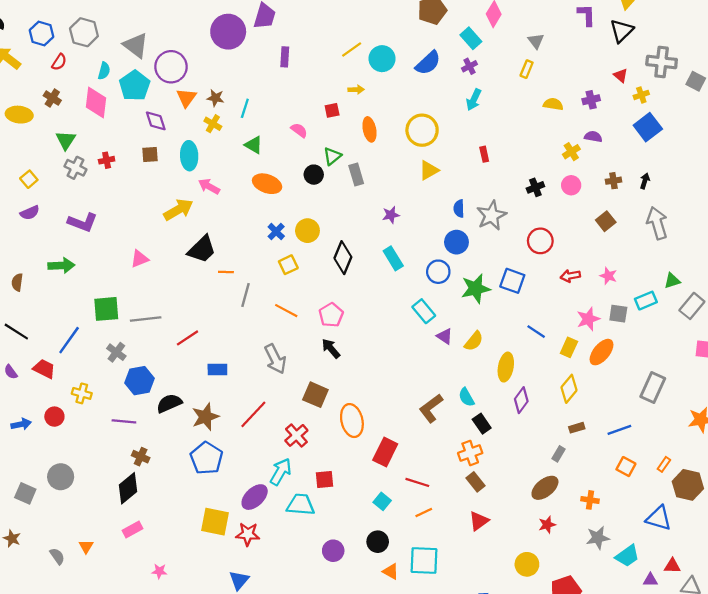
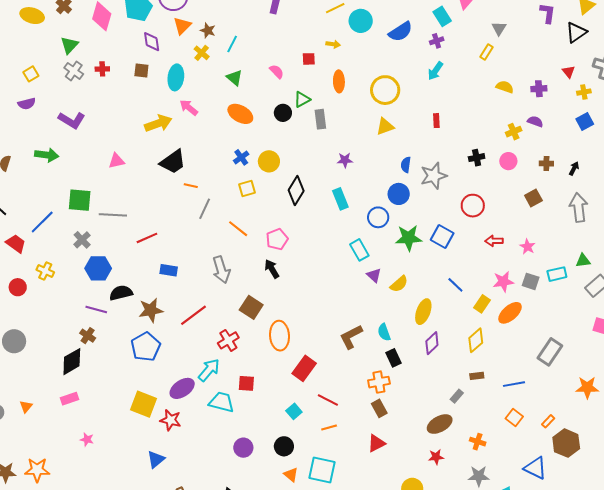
blue square: (648, 127) -> (585, 121), size x0.7
purple line: (124, 421) -> (96, 310), moved

